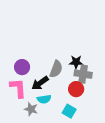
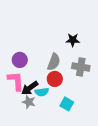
black star: (76, 62) -> (73, 40), moved
black arrow: (40, 83) -> (30, 88), moved
red circle: (76, 89) -> (55, 79), moved

